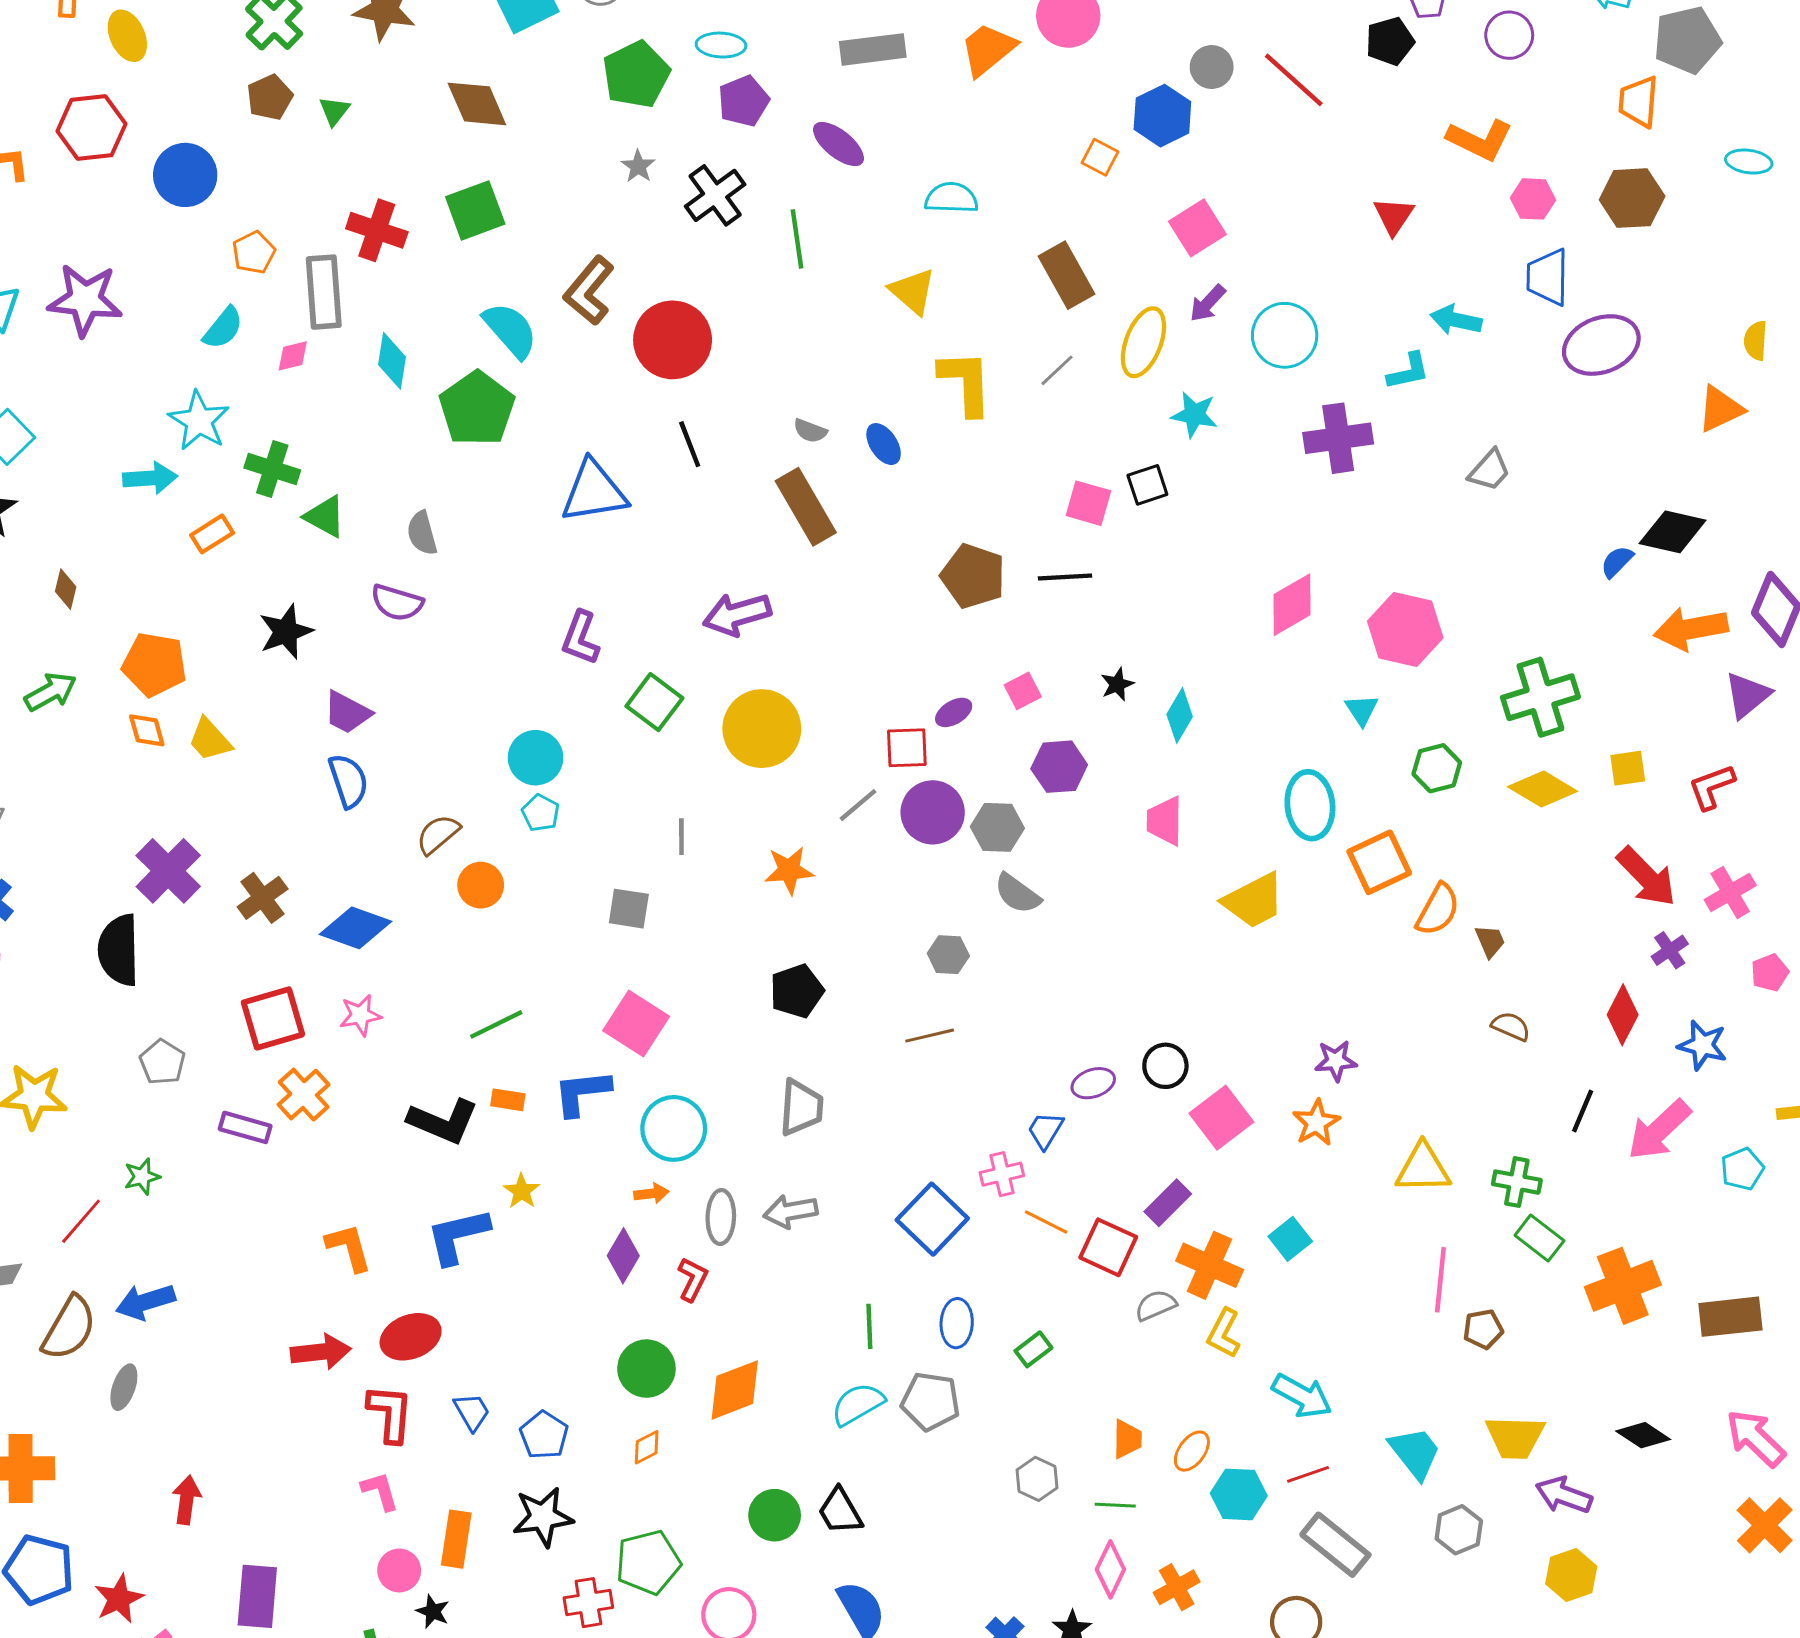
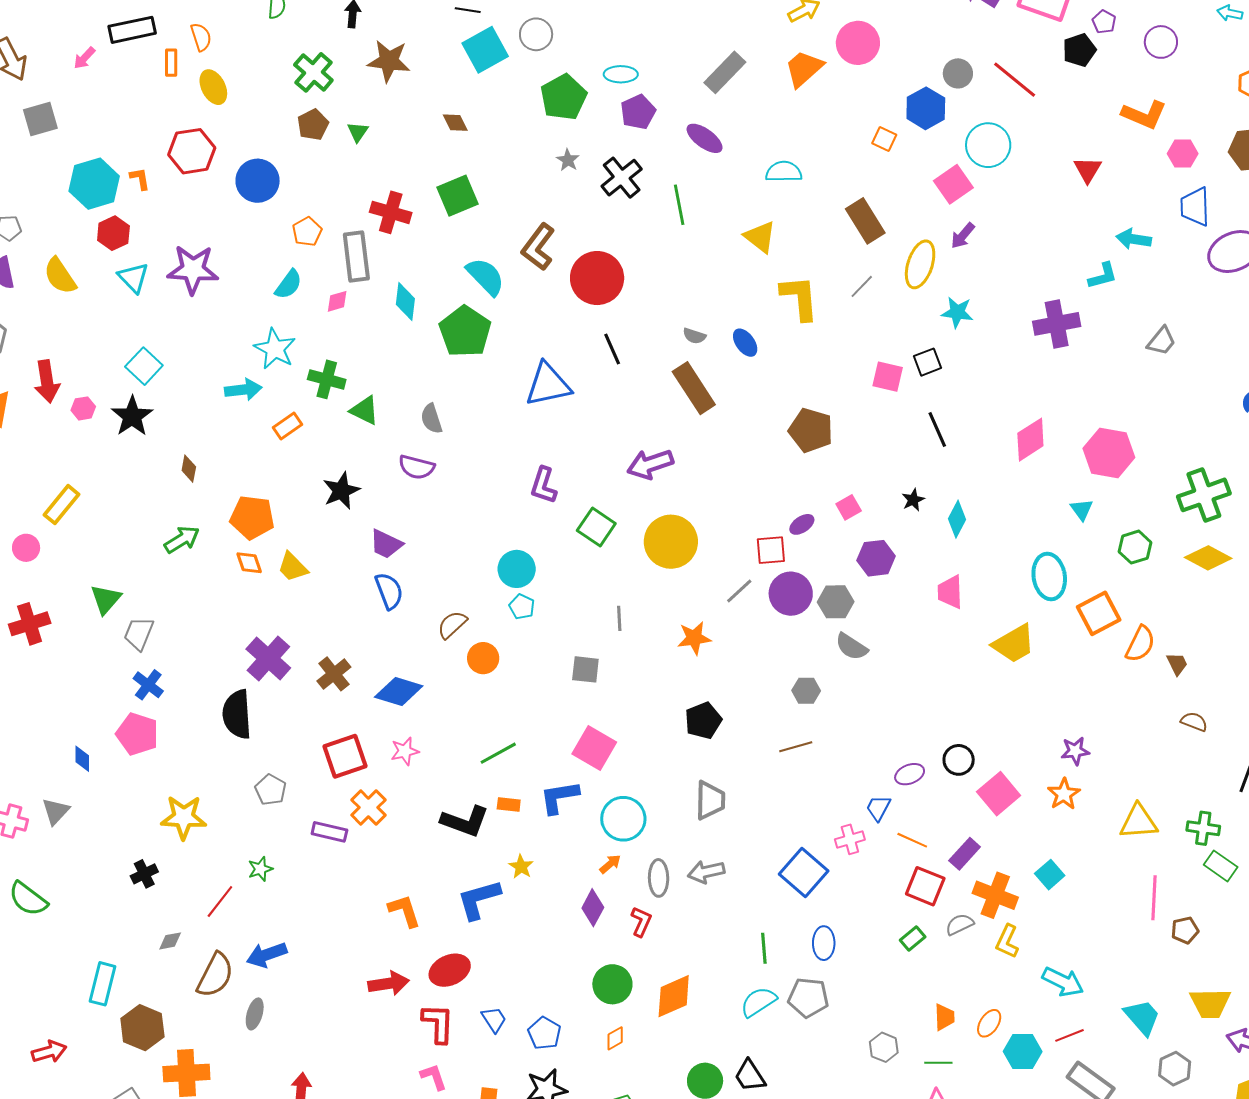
gray rectangle: (873, 49) -> (725, 72), turned -36
brown diamond: (477, 104) -> (455, 123), size x0.6
cyan circle: (1285, 335) -> (988, 145), moved
black line: (1065, 577) -> (937, 430), moved, turned 72
orange arrow: (651, 1193) -> (610, 864), turned -30
orange line: (1046, 1222) -> (912, 840), moved
green rectangle: (1033, 1349) -> (913, 938), moved

